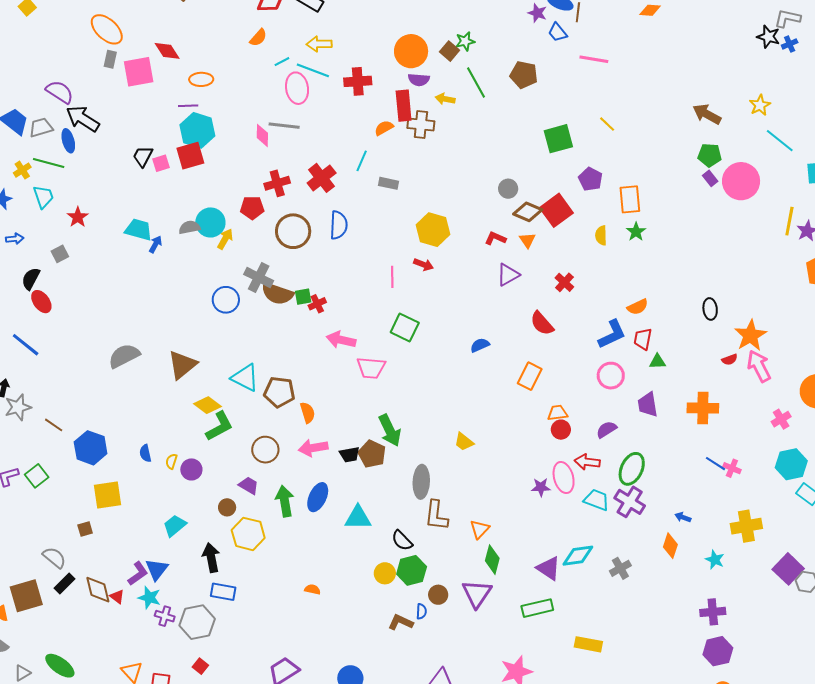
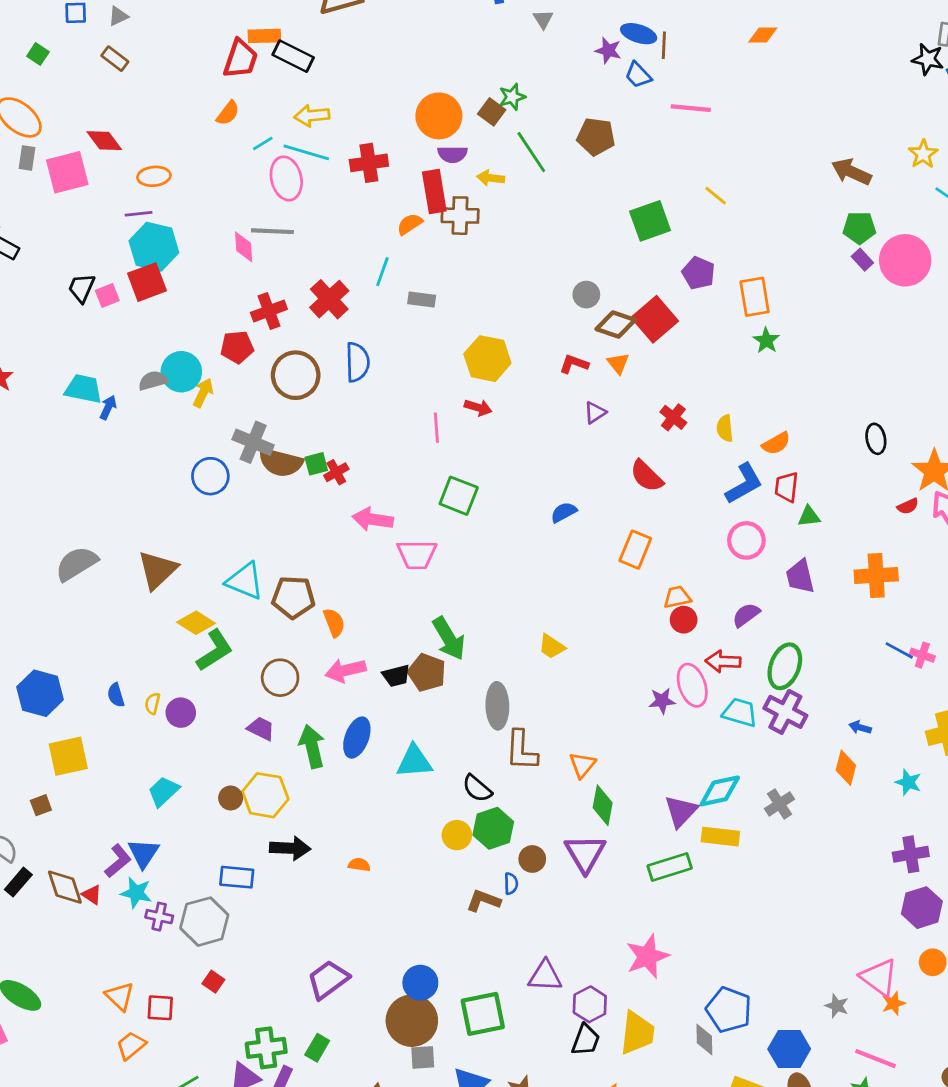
yellow semicircle: (601, 235) -> (725, 428), moved
purple triangle: (508, 275) -> (595, 413), size x0.7
brown circle: (227, 507) -> (231, 798), moved
black arrow: (211, 558) -> (290, 848), moved, turned 108
purple triangle: (549, 568) -> (681, 811), turned 44
yellow rectangle: (588, 644) -> (720, 837), moved

